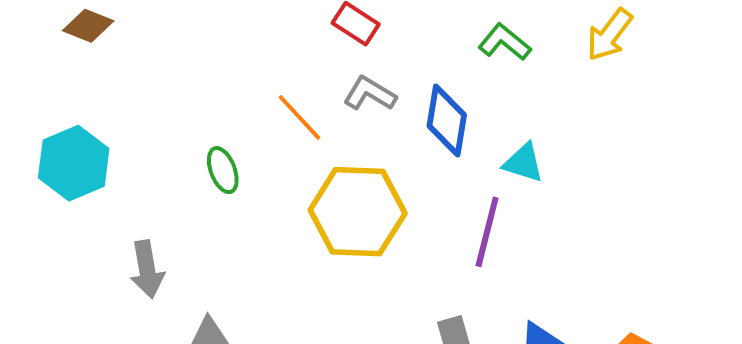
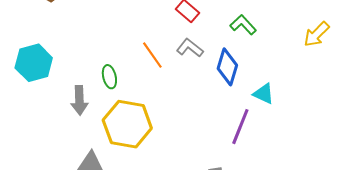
green L-shape: (505, 42) -> (243, 25), moved
yellow hexagon: (358, 212) -> (127, 124), moved
gray arrow: (147, 269) -> (79, 100), moved

